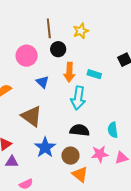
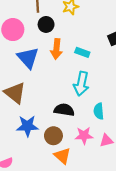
blue triangle: (42, 82) -> (28, 58), size x1.6
cyan arrow: (78, 98) -> (81, 84), moved
blue star: (45, 147) -> (27, 126), turned 30

